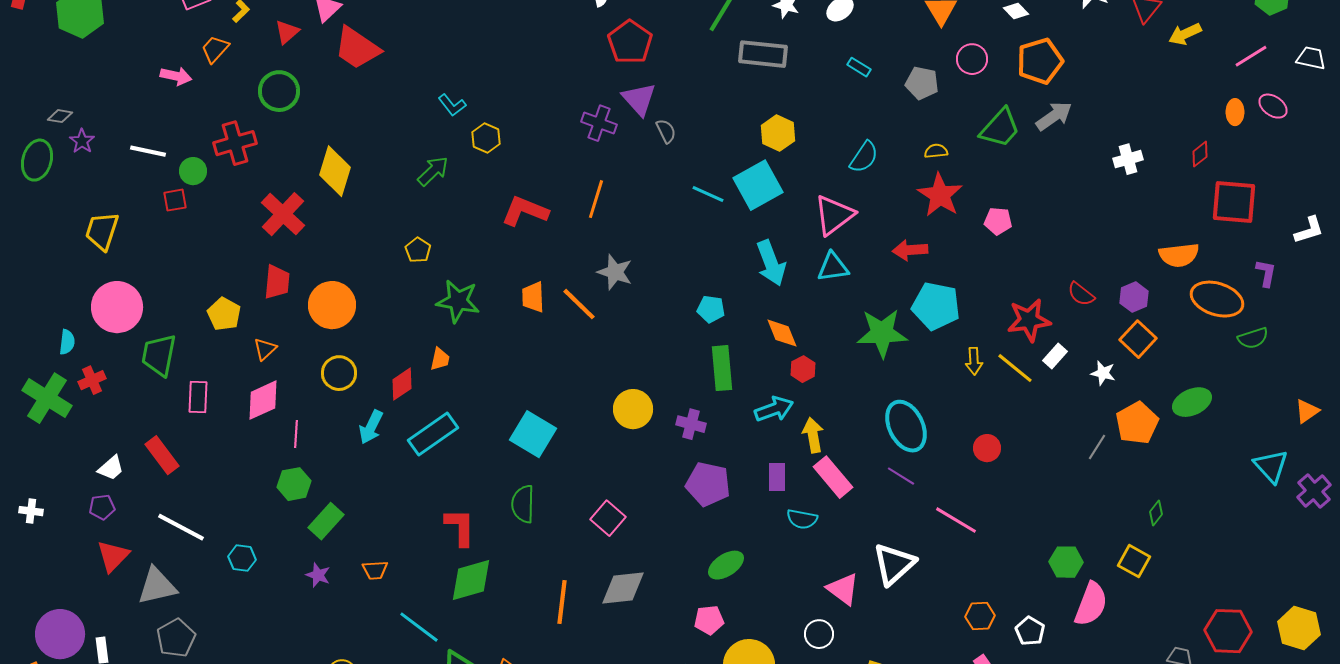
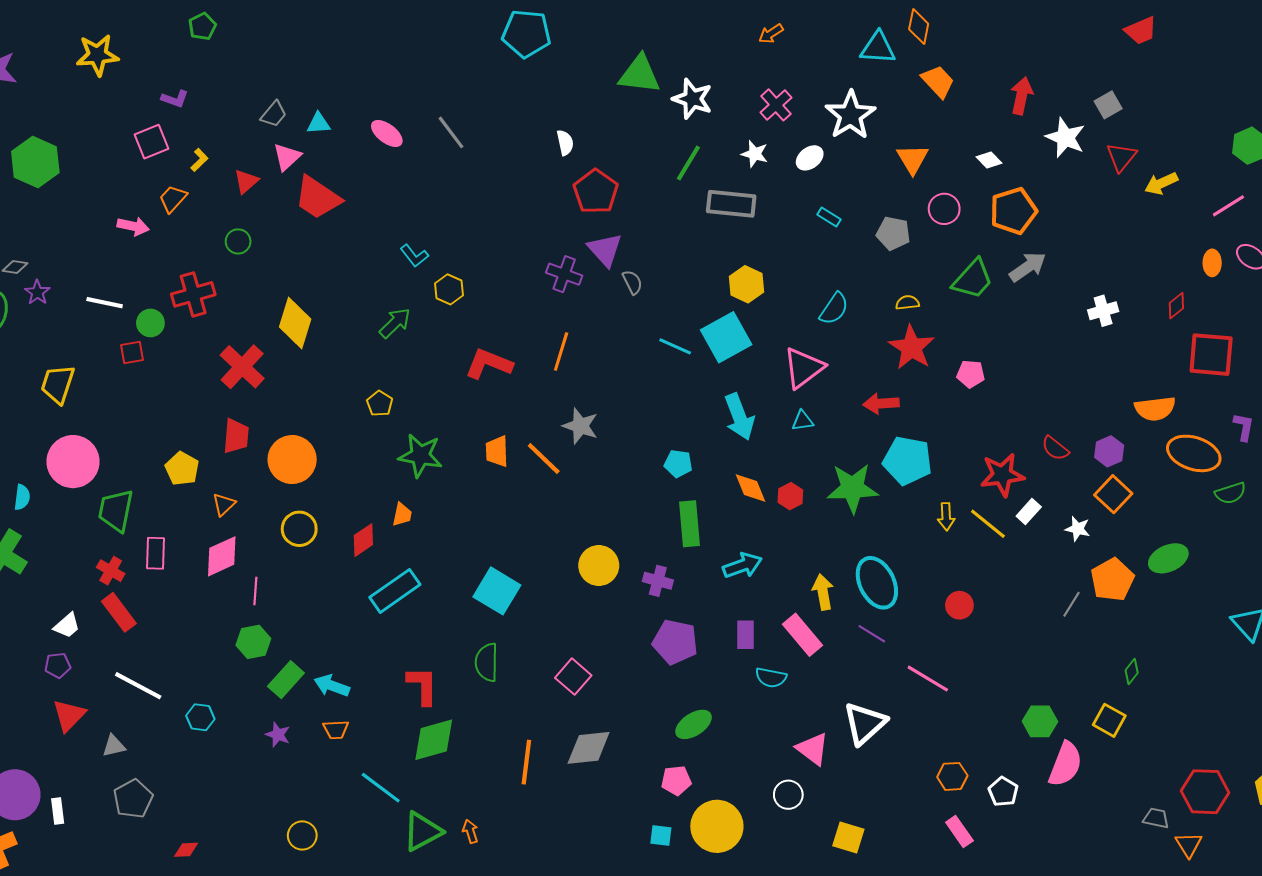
green circle: (279, 91) -> (238, 241), size x0.6
cyan triangle: (833, 267) -> (803, 421), size x0.7
red hexagon: (803, 369) -> (790, 496), moved
red cross: (92, 380) -> (111, 571), moved, turned -36
cyan arrow: (371, 427) -> (332, 686), moved, turned 84
yellow arrow: (813, 435) -> (823, 592), moved
gray triangle: (157, 586) -> (114, 746), size x0.6

